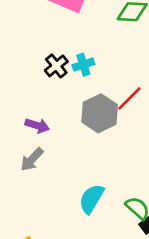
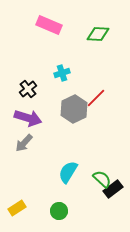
black cross: (56, 66) -> (28, 89), moved
purple arrow: (37, 126) -> (28, 118), size x1.5

